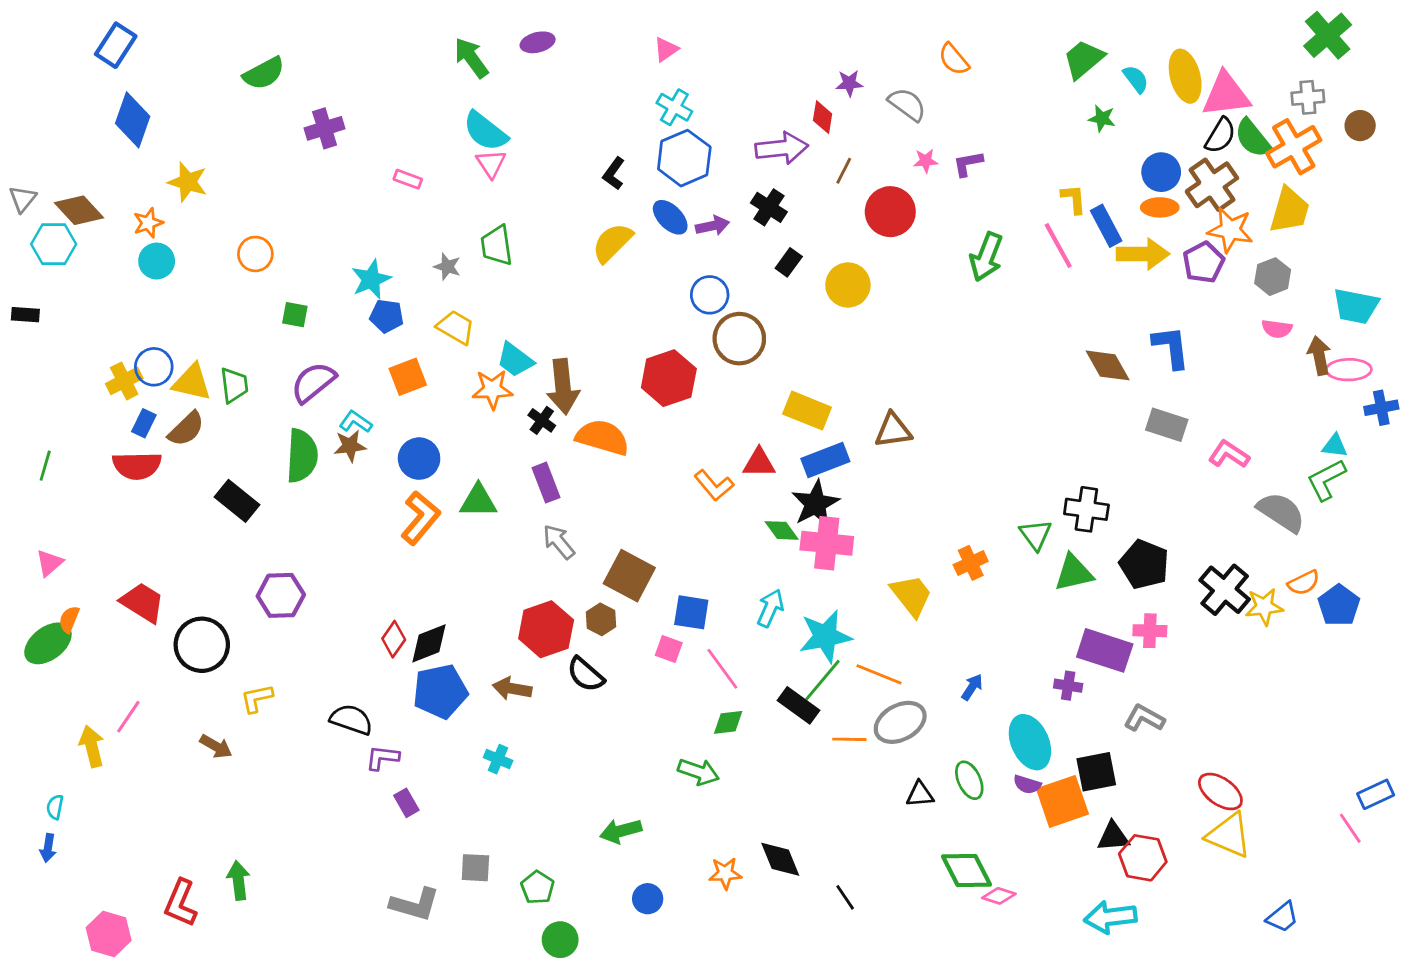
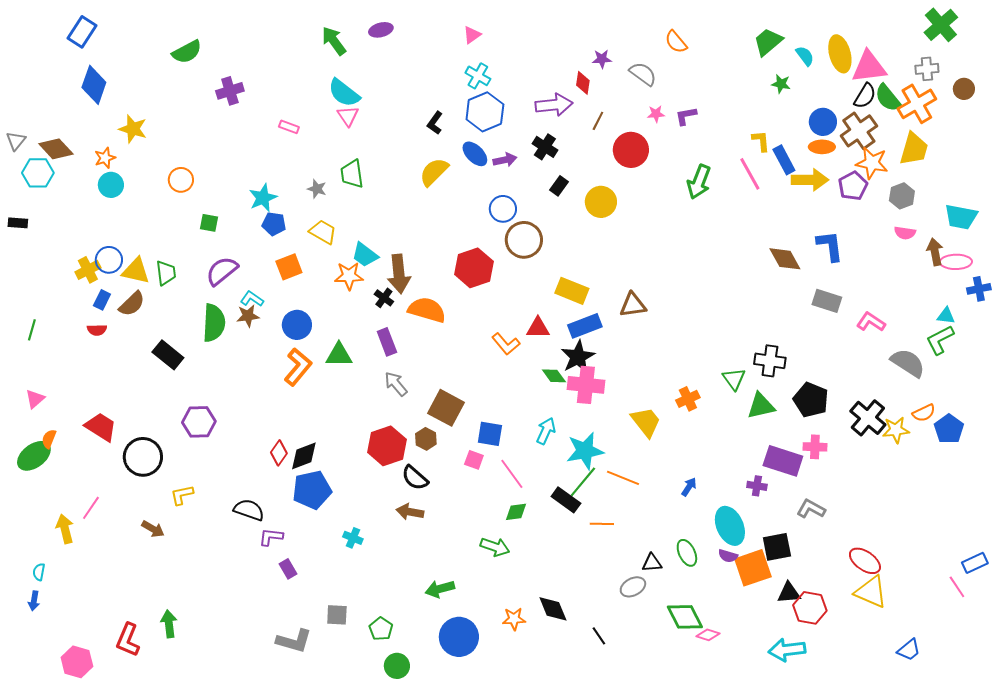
red semicircle: (137, 466) -> (97, 330), size x0.6
brown arrow: (512, 689) -> (410, 512), moved
gray ellipse: (900, 722) -> (633, 587), moved, size x0.7
blue circle: (648, 899) -> (459, 637), size x1.8

